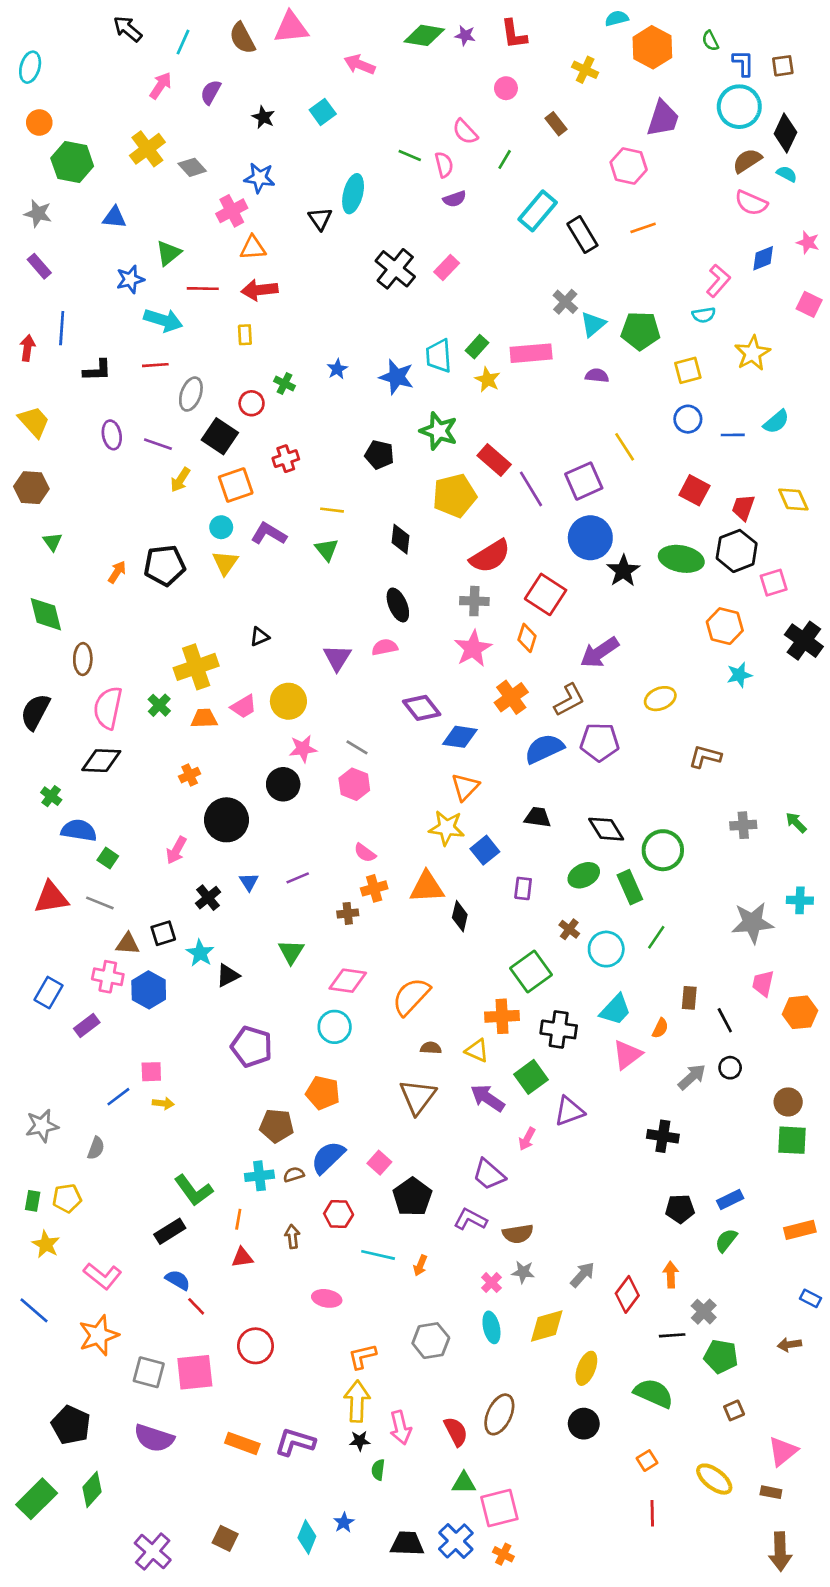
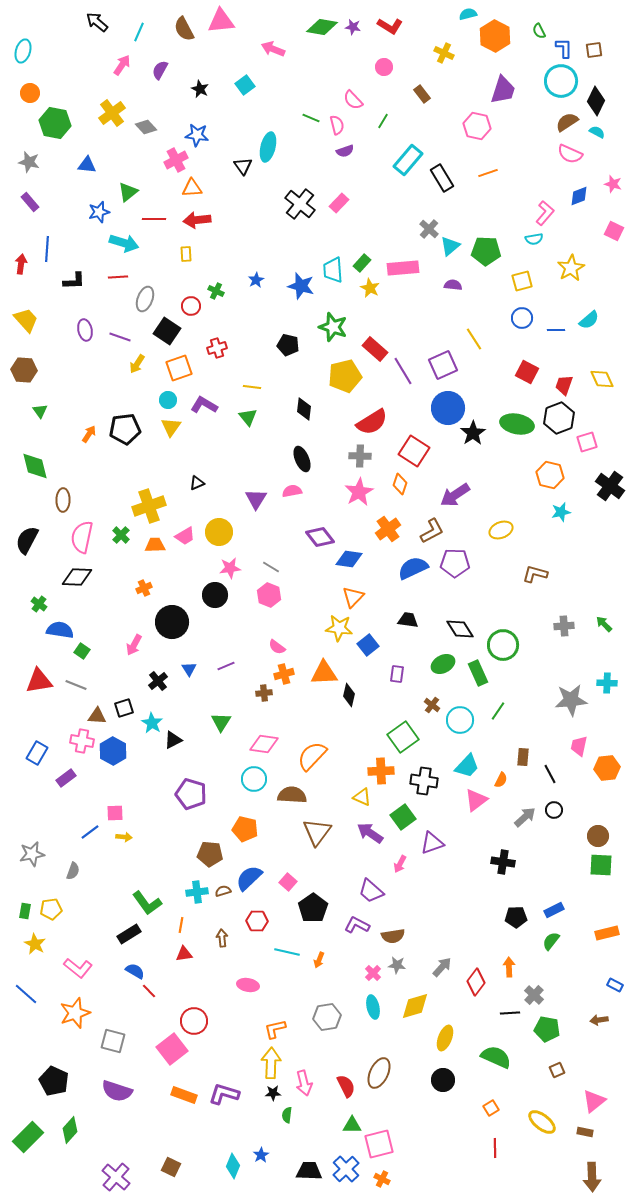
red L-shape: (514, 34) -> (390, 26), turned -50
brown semicircle: (431, 1048) -> (292, 795), moved, size x1.8
pink square: (195, 1372) -> (172, 1049), moved, turned -32

